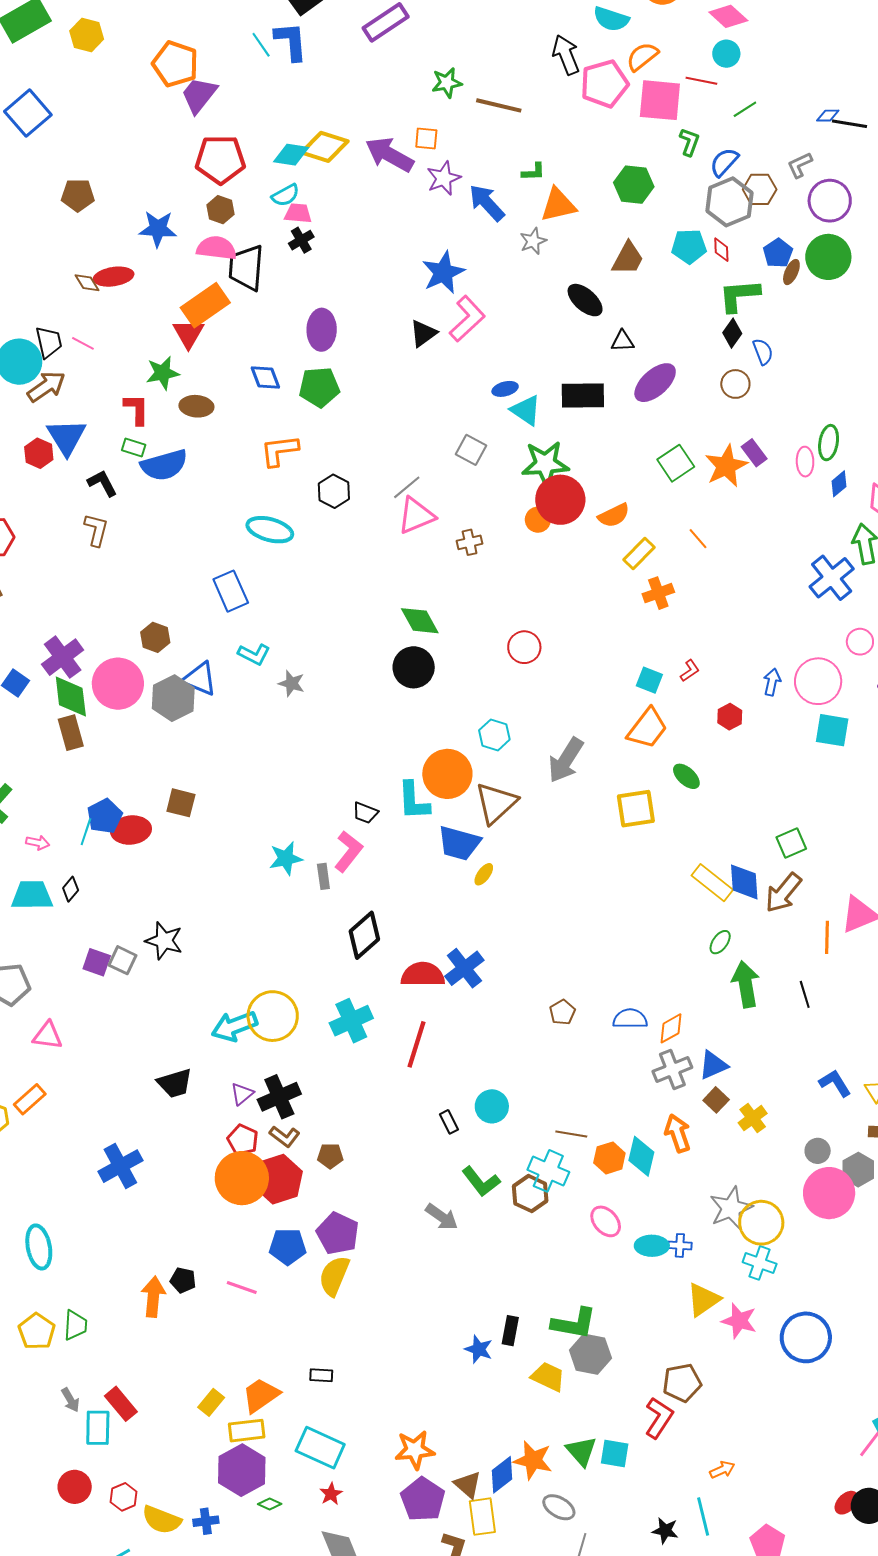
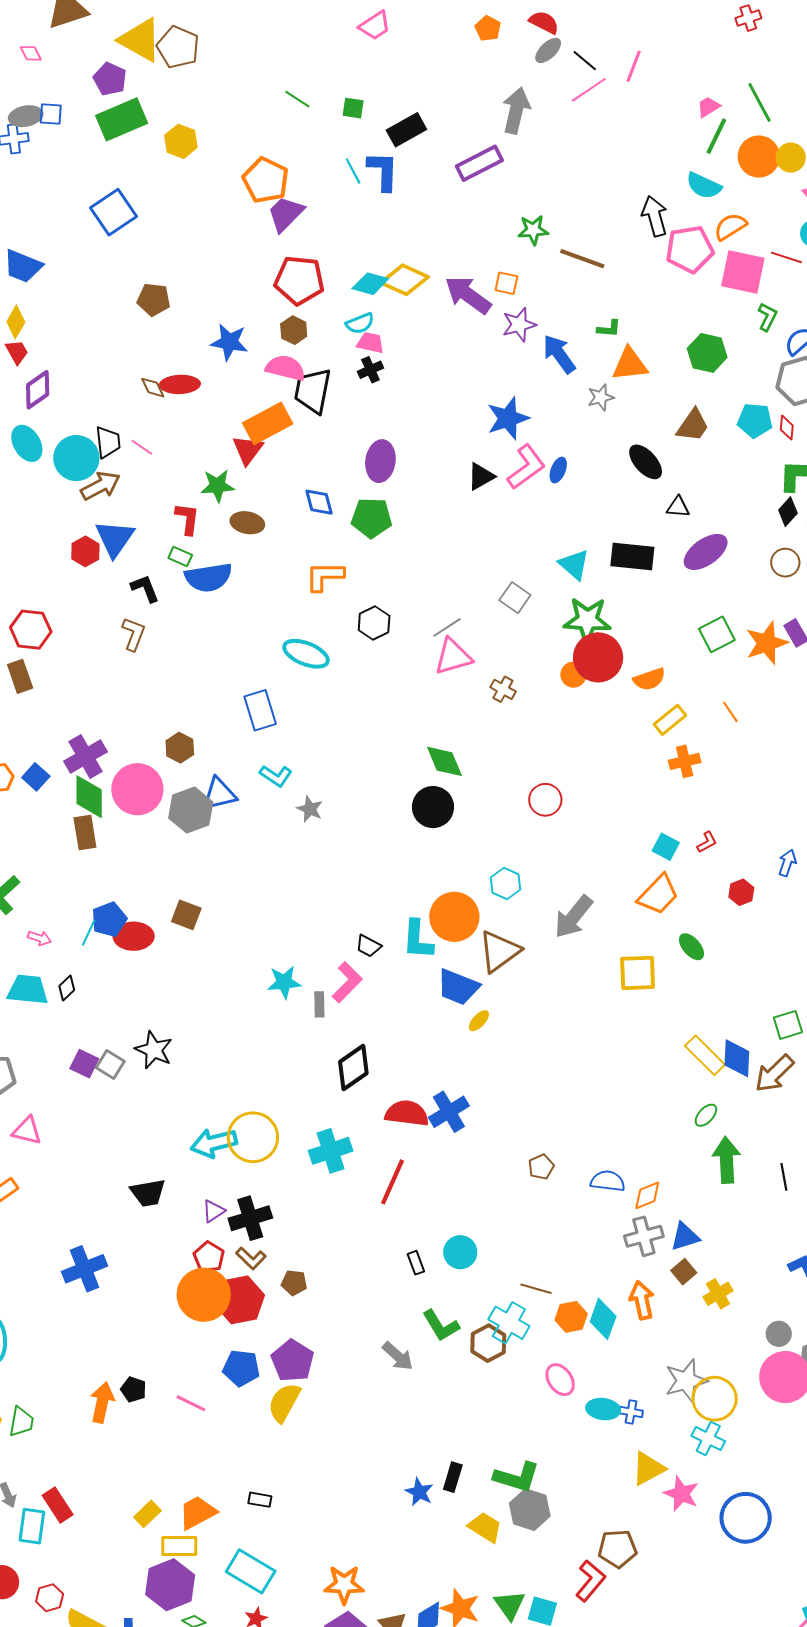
blue ellipse: (505, 389) -> (558, 470), moved, turned -60
brown cross: (470, 542) -> (503, 689), turned 35
blue triangle: (200, 679) -> (219, 794), turned -42

